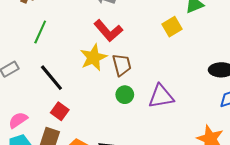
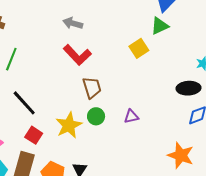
yellow star: (93, 57) -> (69, 125), moved
purple triangle: (161, 96) -> (131, 117), size x0.6

